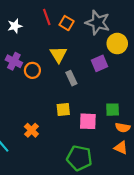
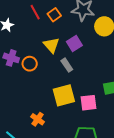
orange square: (67, 23) -> (54, 15), turned 32
purple square: (99, 63) -> (74, 43), moved
yellow square: (63, 109) -> (64, 95), size x1.6

